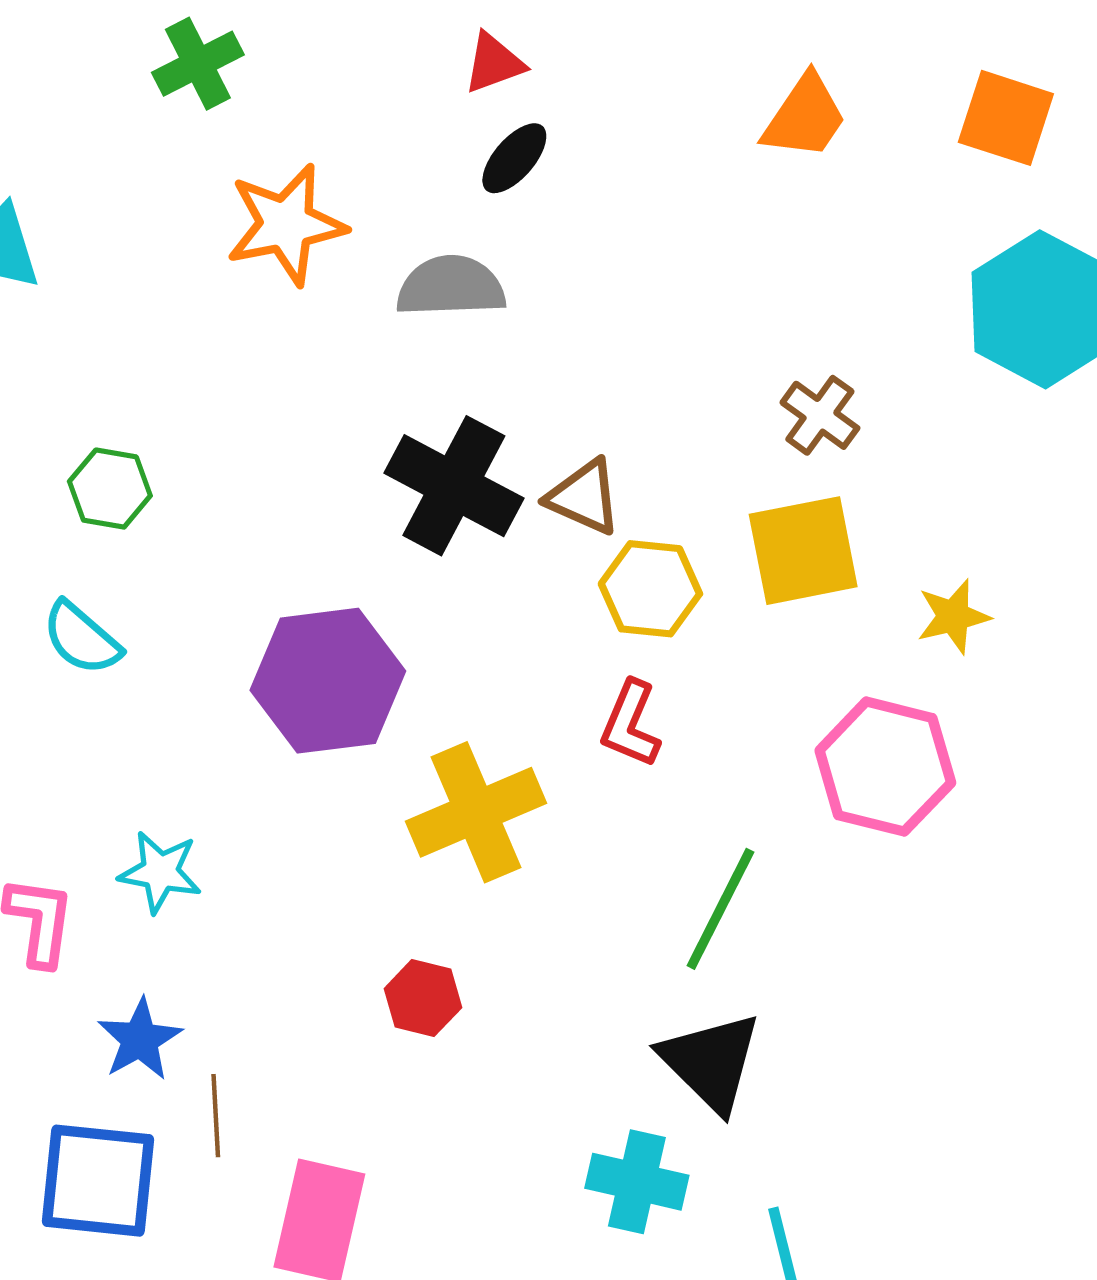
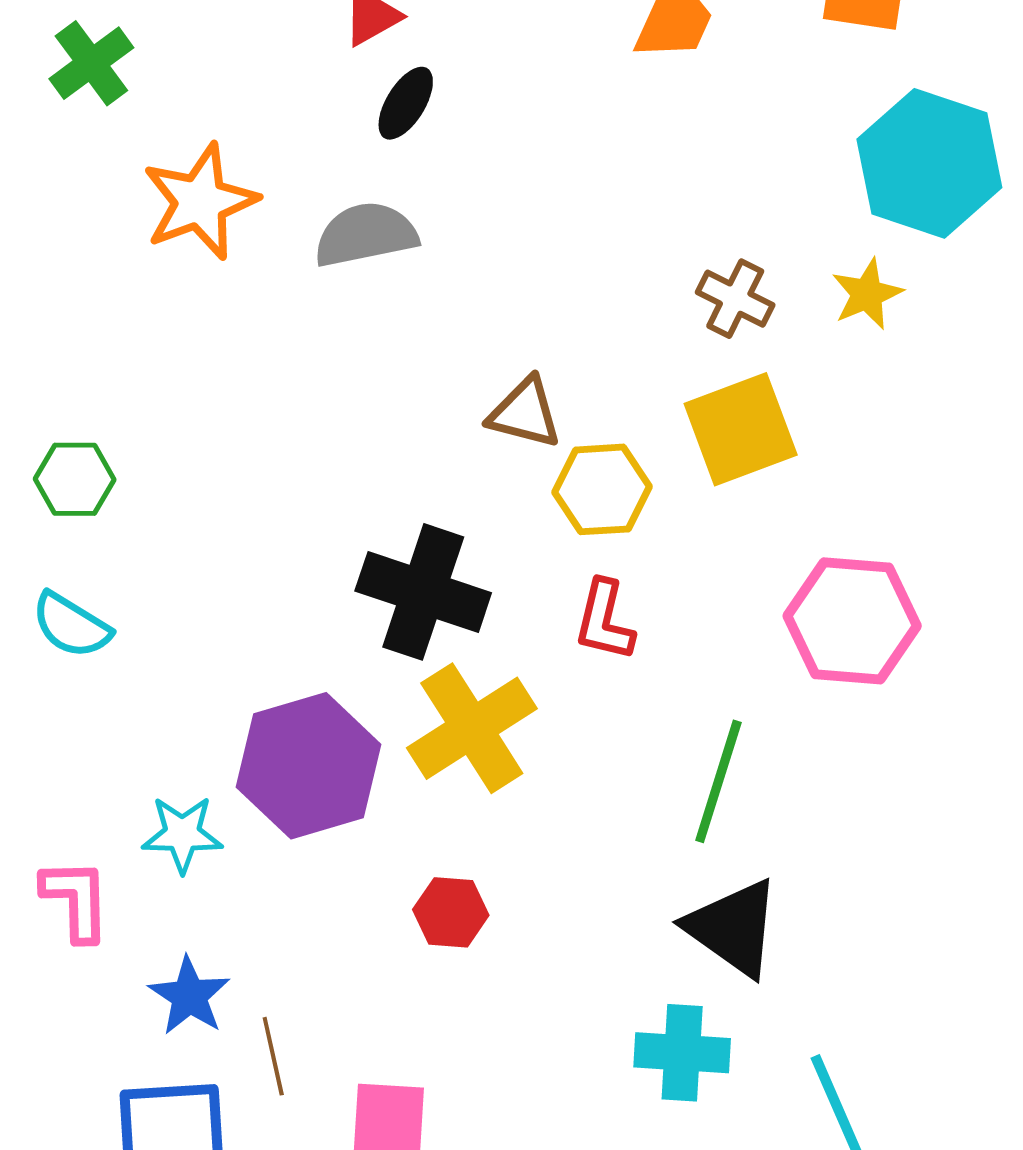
black cross: (454, 486) -> (423, 592), moved
yellow star: (953, 616) -> (867, 294), moved
purple hexagon: (328, 681) -> (309, 766), moved

